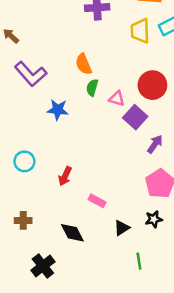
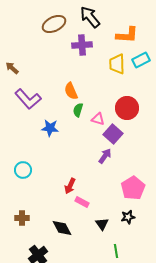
purple arrow: (155, 144) -> (105, 156), moved
red arrow: (65, 176) -> (70, 186), moved
black triangle: (122, 228) -> (102, 224), turned -32

